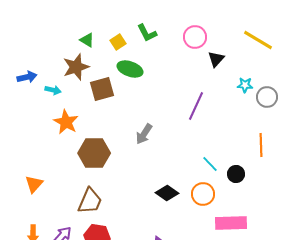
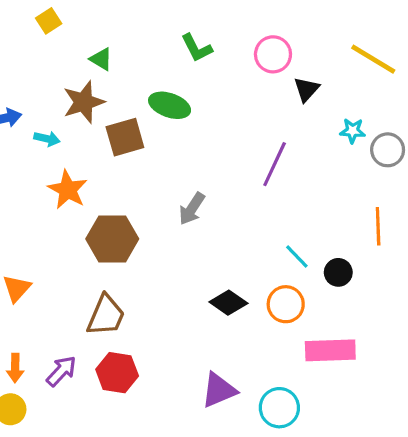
yellow square: (118, 42) -> (49, 21), moved

